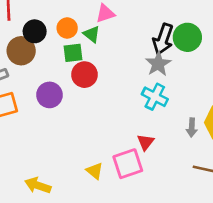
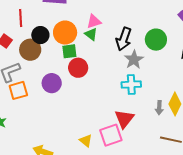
orange circle: (67, 28) -> (65, 33), size x1.5
green triangle: (92, 34) -> (91, 34), moved
black arrow: (163, 39) -> (124, 39), moved
cyan cross: (155, 97) -> (131, 84), turned -30
red triangle: (146, 142) -> (124, 119), size x1.5

